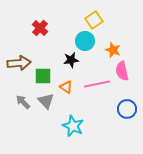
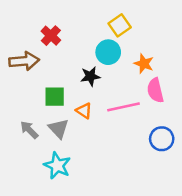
brown arrow: (19, 63) -> (24, 61), moved
cyan star: (73, 126) -> (57, 166), moved

